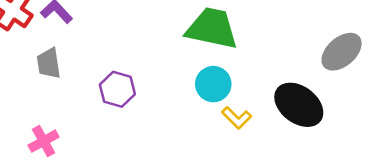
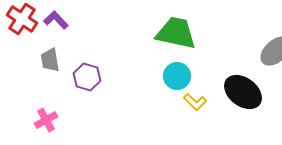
purple hexagon: (117, 89) -> (87, 77), moved

